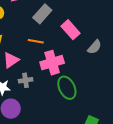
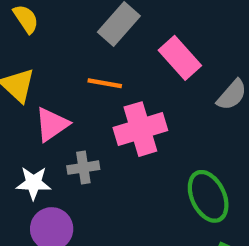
green ellipse: (67, 88) -> (208, 196), moved

